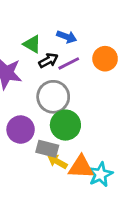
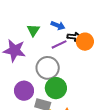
green triangle: (32, 44) -> (33, 30), turned 32
black arrow: (48, 60) -> (74, 37), moved, turned 32

